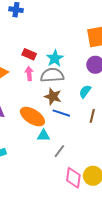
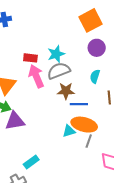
cyan star: (55, 58) -> (56, 54), turned 30
pink arrow: (29, 74) -> (36, 76), size x1.6
orange ellipse: (32, 117) -> (84, 125), moved

